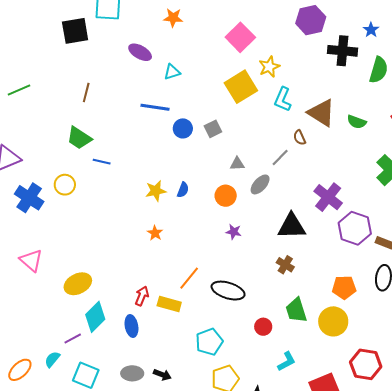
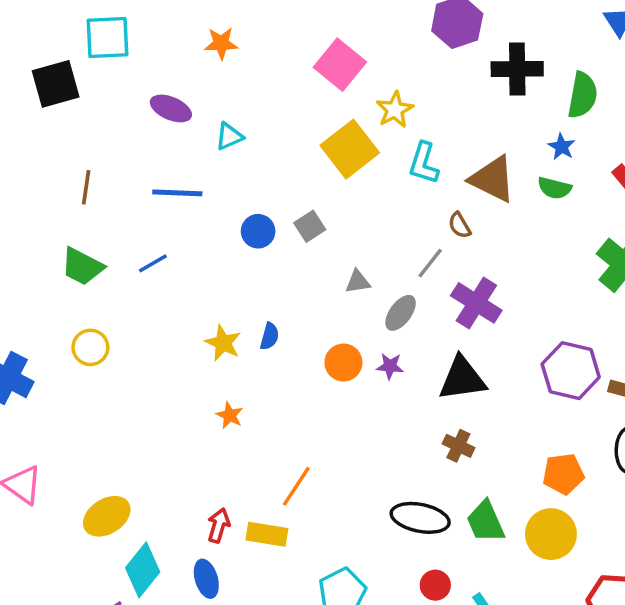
blue star: (371, 30) -> (562, 147), moved
blue line: (155, 107) -> (177, 193), moved
blue line: (102, 162) -> (153, 263), moved, turned -36
yellow circle: (65, 185) -> (90, 347), moved
yellow star: (156, 191) -> (223, 343), turned -30
orange circle: (226, 196) -> (343, 363), moved
purple cross: (328, 197) -> (476, 303), moved
purple star: (234, 232) -> (390, 366), moved
black ellipse: (228, 291) -> (420, 518), moved
red circle: (263, 327) -> (435, 585), moved

